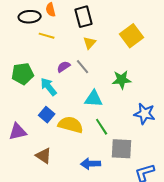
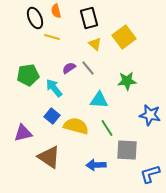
black ellipse: (30, 17) -> (35, 18), turned 70
yellow square: (132, 36) -> (124, 37), moved
yellow triangle: (90, 43) -> (95, 44), turned -32
brown triangle: (44, 156) -> (49, 157), size x1.4

